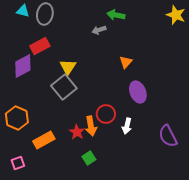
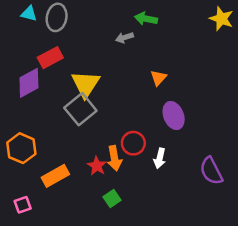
yellow triangle: (68, 67) -> (86, 84), size x1.4

